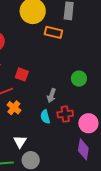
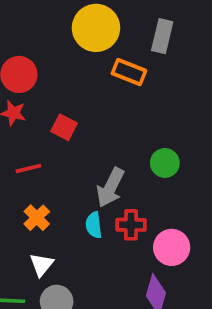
red square: (22, 74) -> (64, 127), moved
gray arrow: (52, 95) -> (110, 188), size x1.5
orange cross: (14, 108) -> (37, 218), moved

